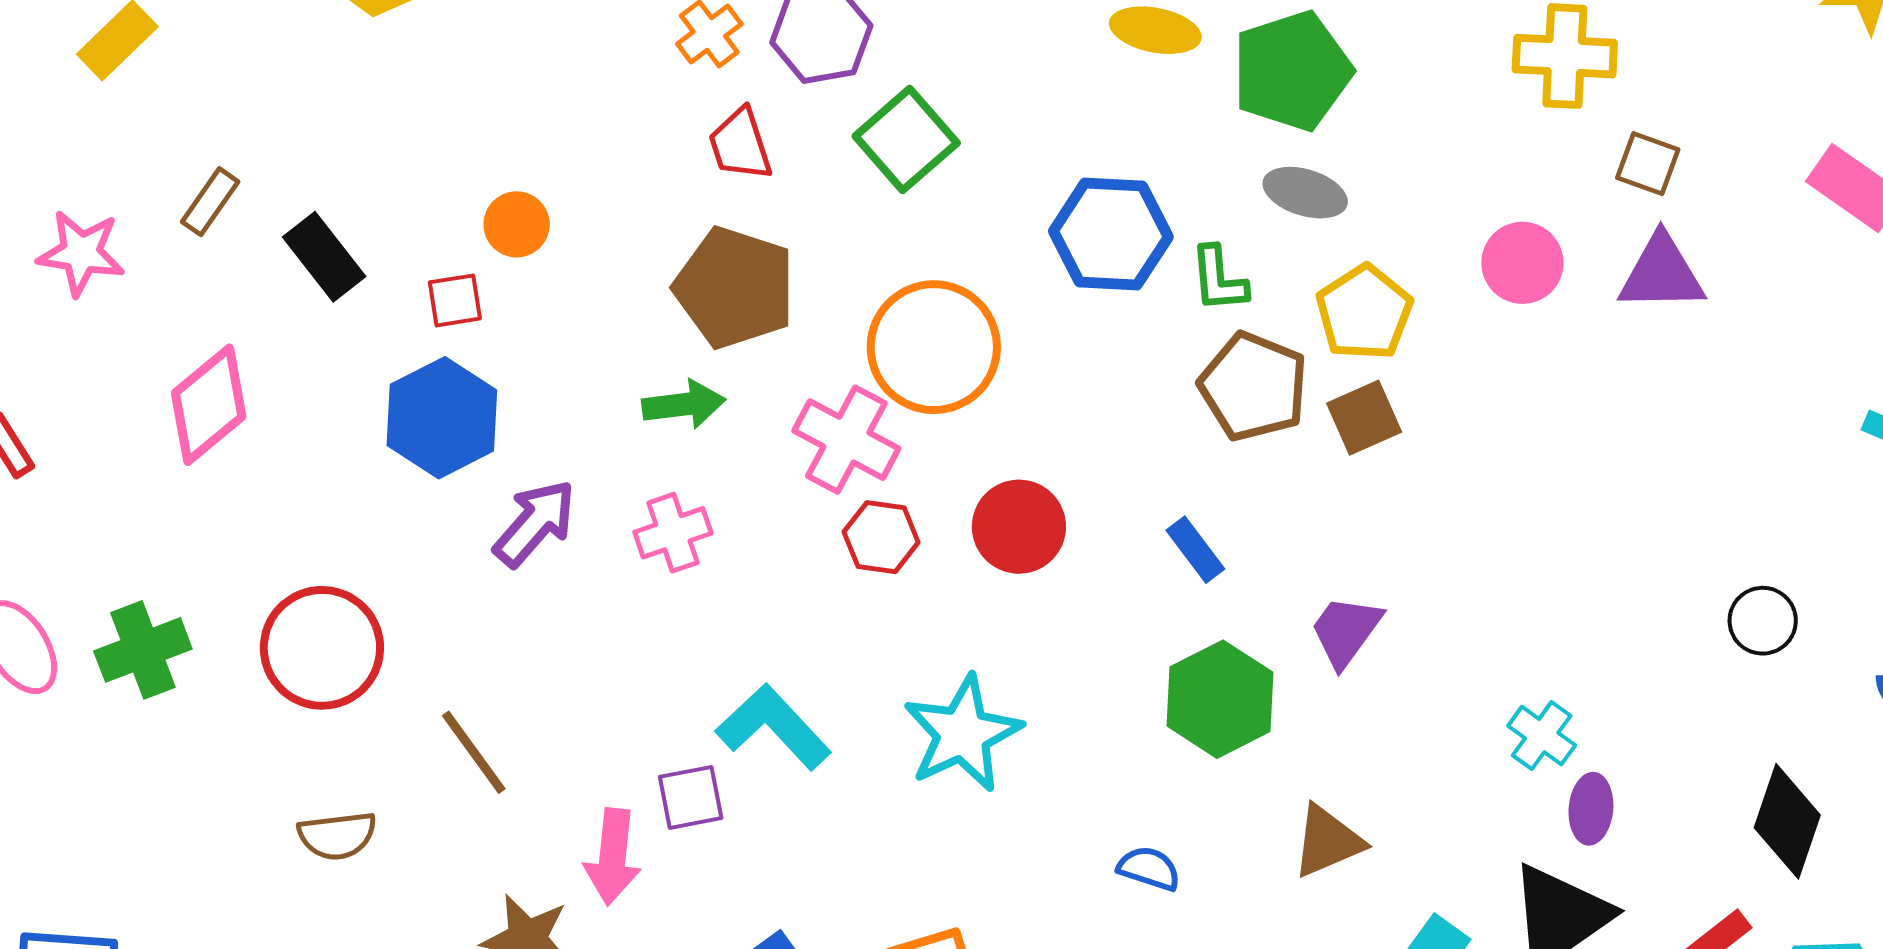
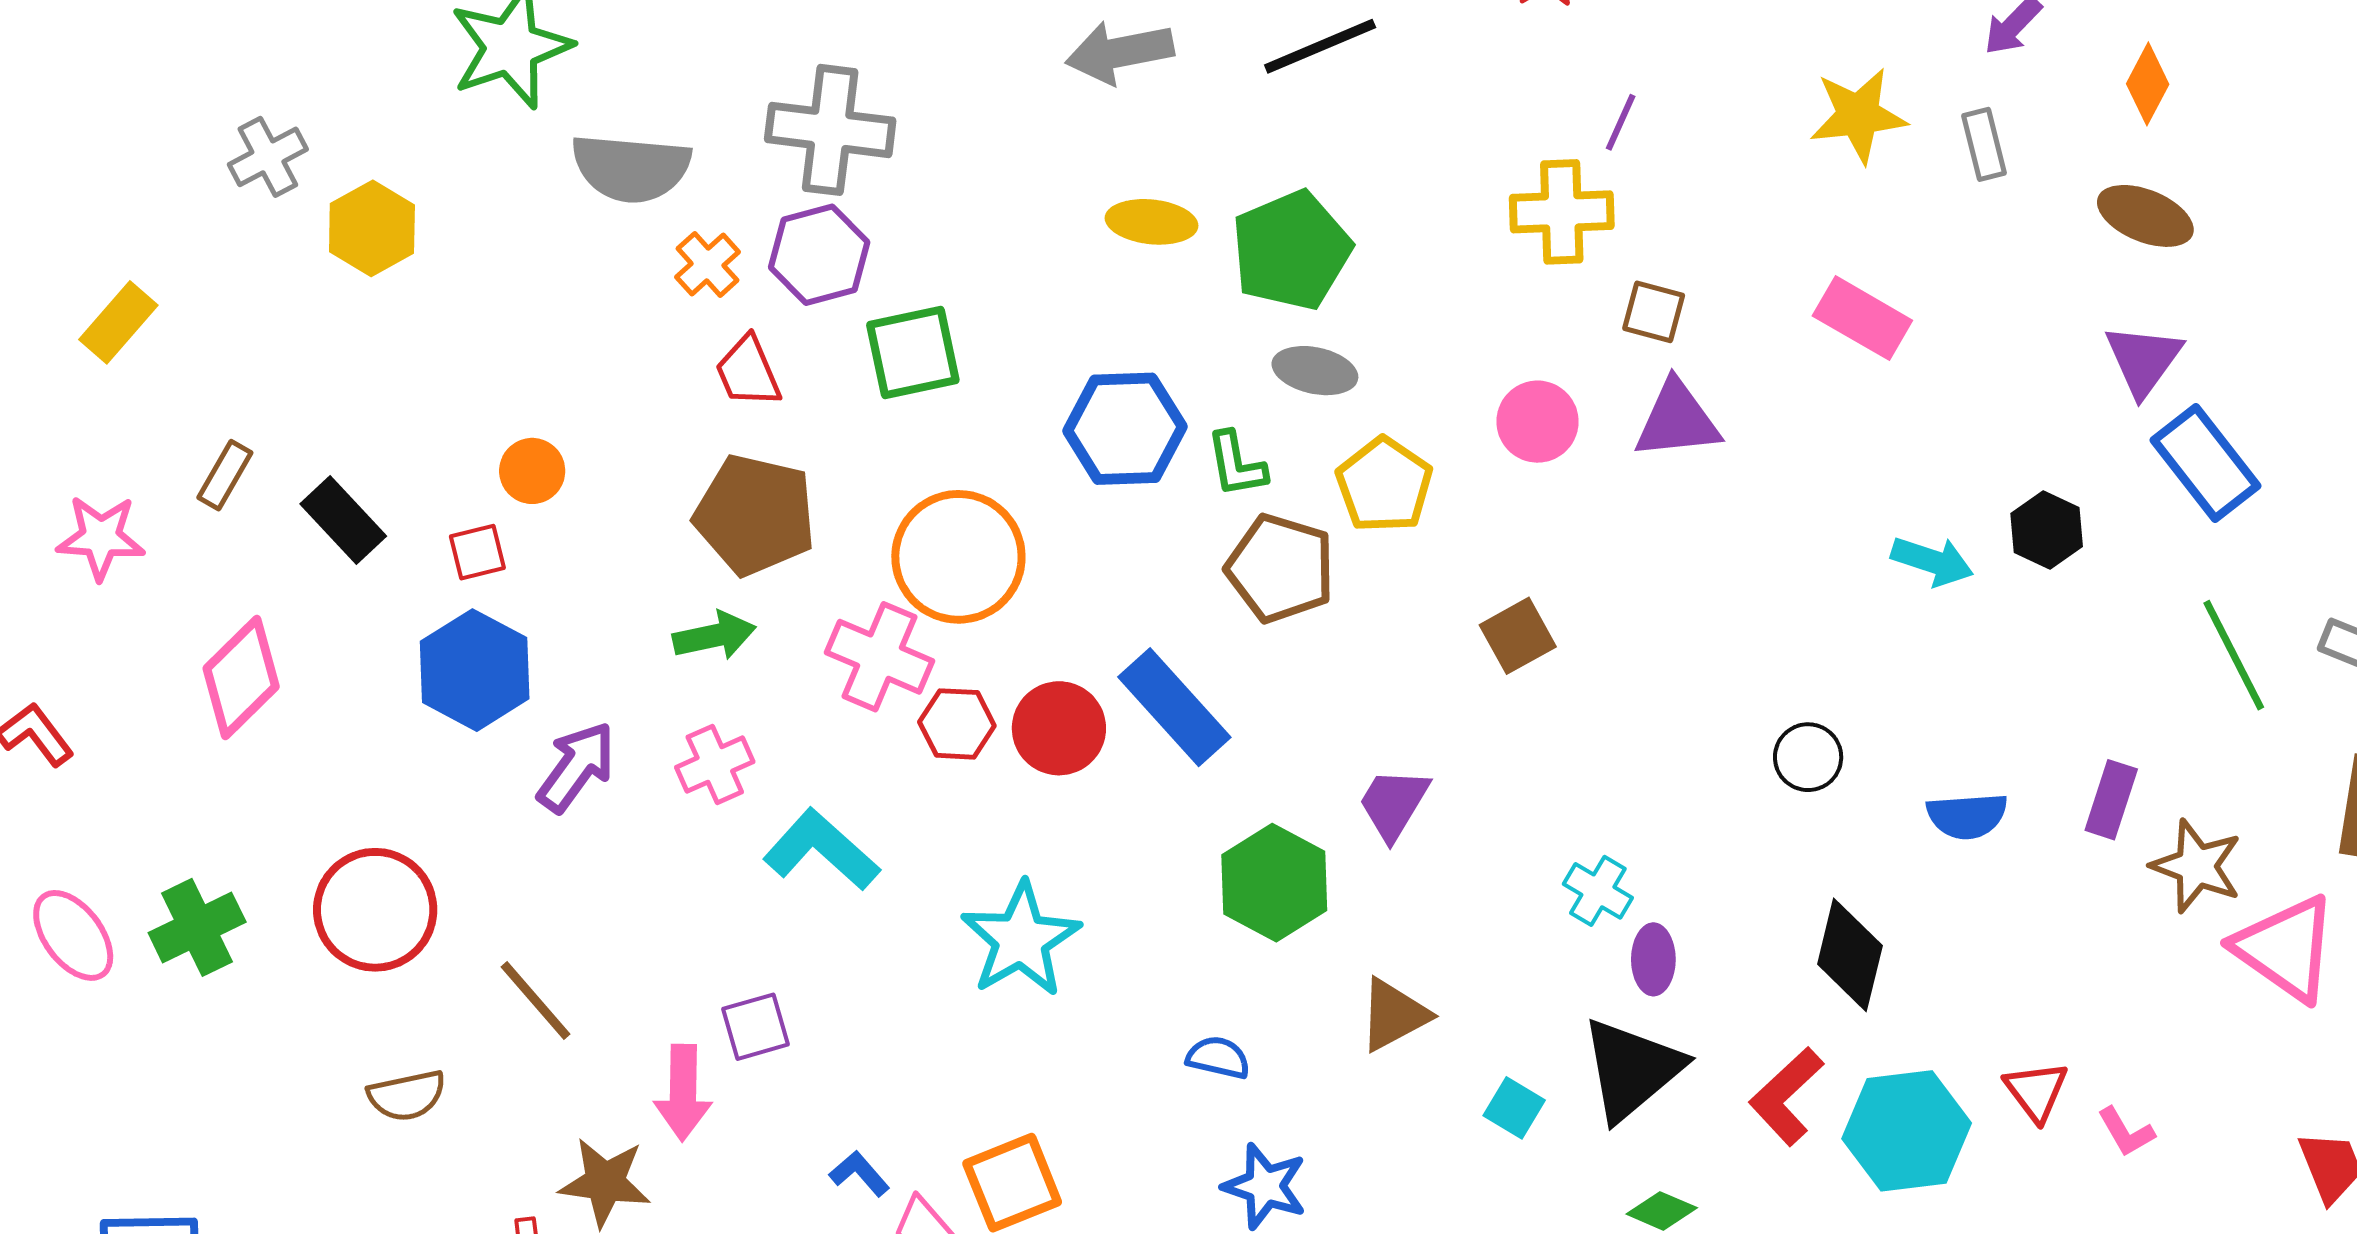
green square: (906, 140) -> (913, 353), turned 34
brown square: (1364, 418) -> (1518, 636), moved
red hexagon: (881, 537) -> (957, 724), moved
blue rectangle: (1195, 550) -> (1174, 707), moved, size x1.8
cyan L-shape: (773, 727) -> (821, 850), moved

